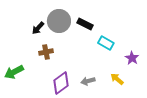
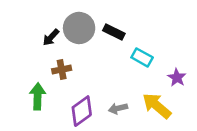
green arrow: (14, 72) -> (38, 96), moved, turned 120
yellow arrow: (117, 79) -> (157, 106), size x1.6

